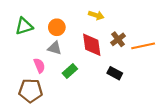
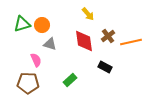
yellow arrow: (96, 15) -> (88, 14), turned 32
orange circle: (57, 27) -> (42, 25), moved
green rectangle: (70, 71) -> (70, 80), moved

